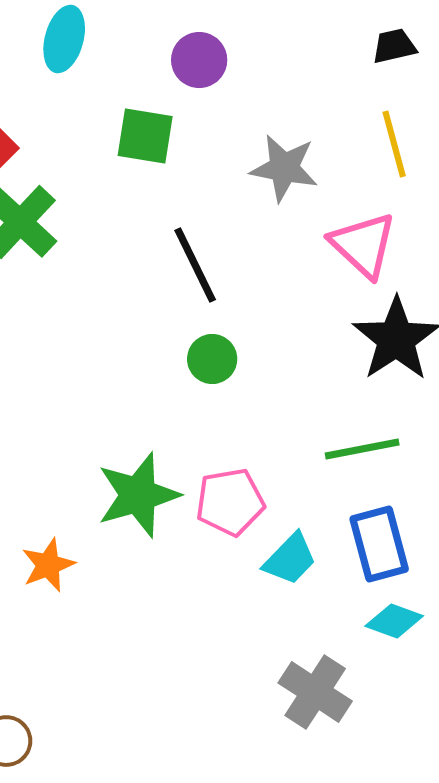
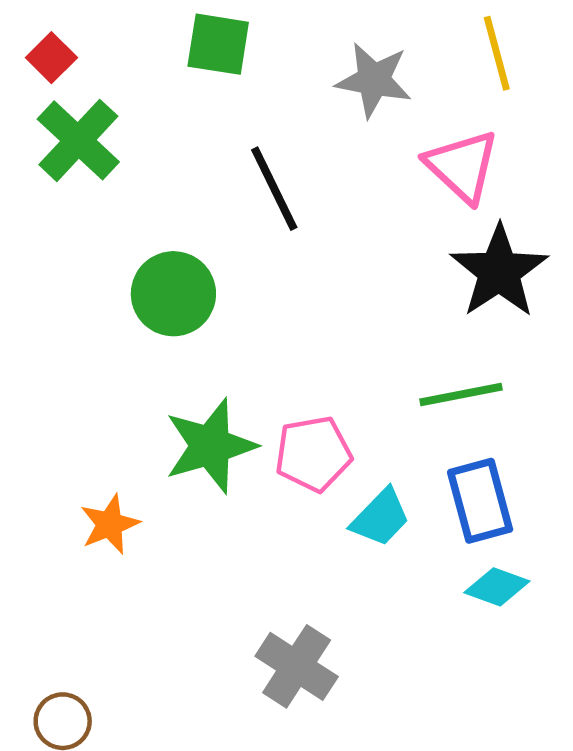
green circle: (212, 359) -> (173, 294), moved, size x1.5
gray cross: (315, 692) -> (297, 666), moved

